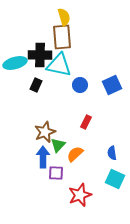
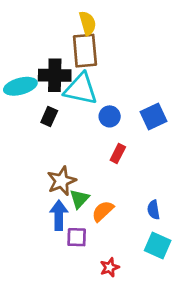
red rectangle: (86, 122) -> (118, 154), moved
red star: (80, 195) -> (110, 267), size x0.6

